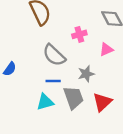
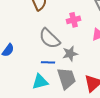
gray star: (86, 74) -> (70, 54), moved

